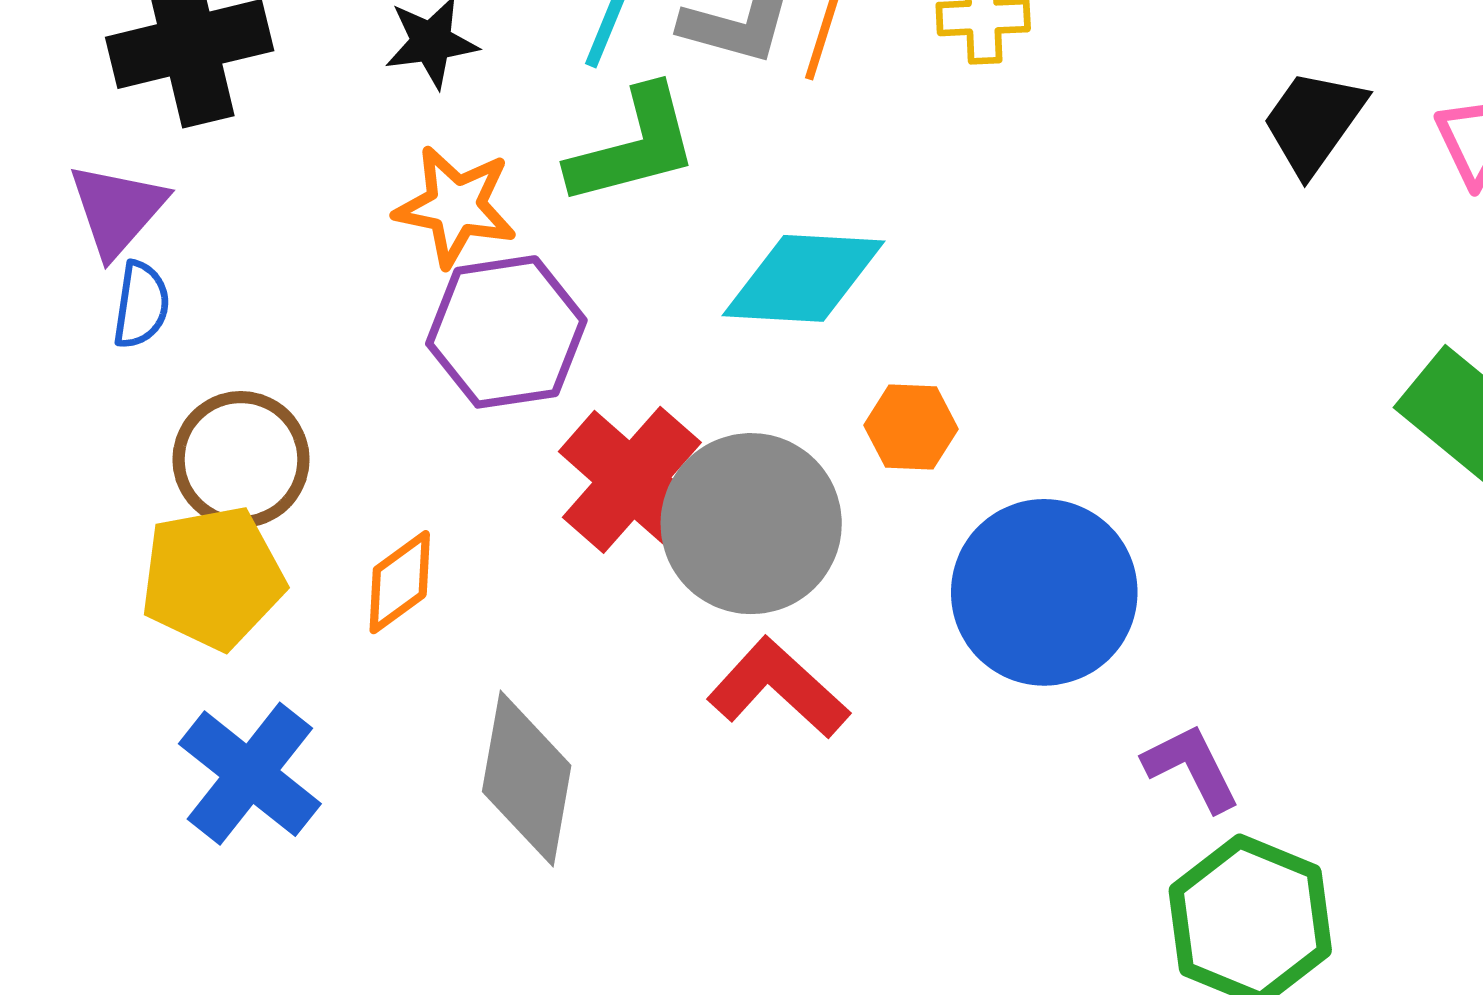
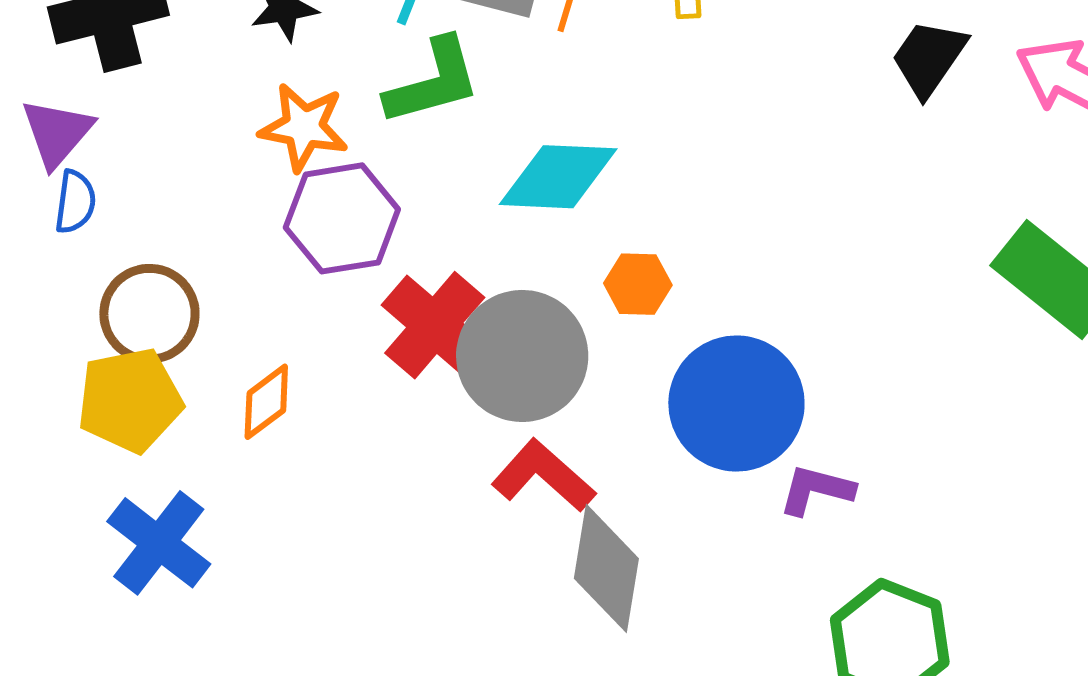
purple L-shape: (1192, 768) -> (816, 490), moved, turned -48
gray diamond: (527, 778) -> (606, 568), moved

